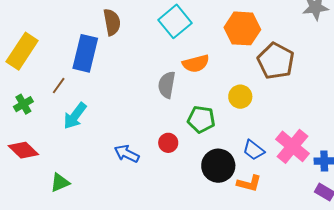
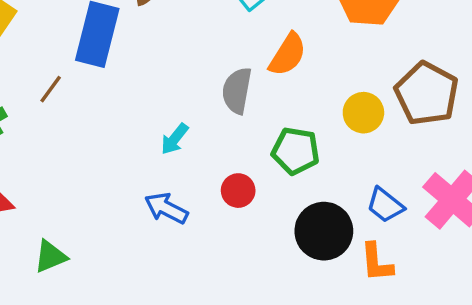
brown pentagon: (276, 61) -> (427, 94), moved
orange semicircle: (196, 64) -> (288, 55), turned -44
cyan arrow: (75, 116) -> (175, 139), moved, size x0.7
orange L-shape: (249, 183) -> (376, 262), turned 70

